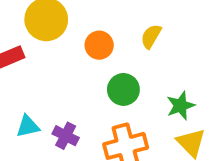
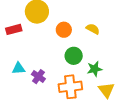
yellow semicircle: (151, 36) -> (93, 29), turned 80
green star: (181, 106) -> (95, 69), moved

